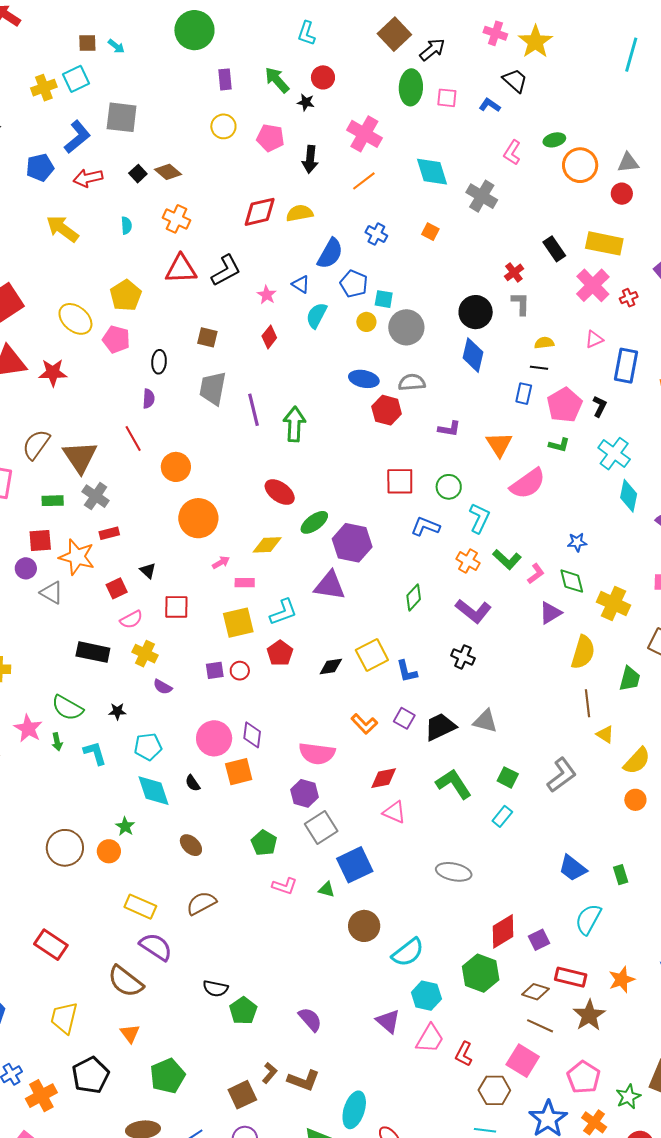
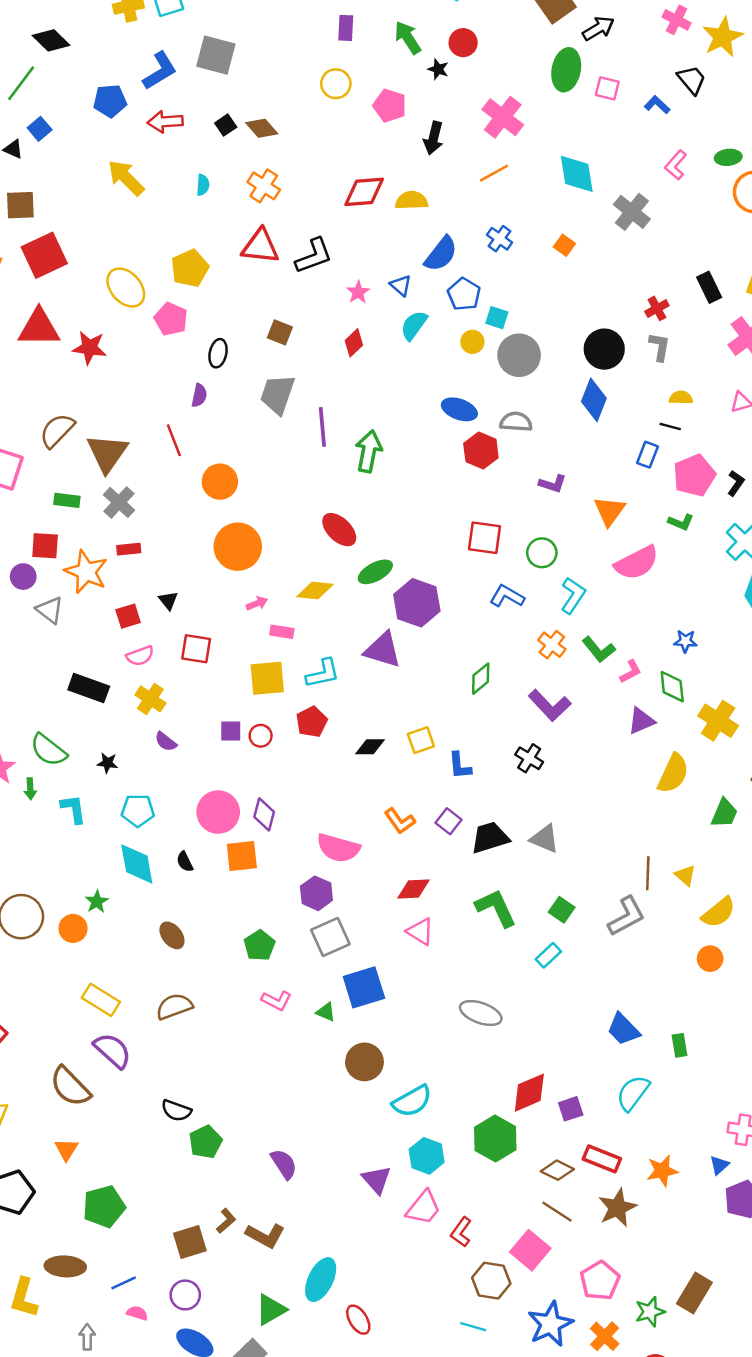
yellow square: (372, 655) -> (421, 740), size x0.7
brown line: (587, 703) -> (648, 873), moved

